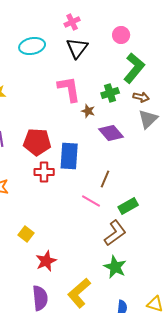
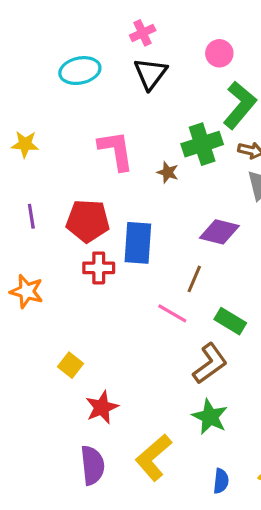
pink L-shape: (69, 89) -> (116, 150), moved
green cross: (110, 93) -> (202, 144), size x1.4
purple diamond: (111, 133) -> (219, 232), moved, turned -35
green rectangle: (128, 206) -> (230, 321), turned 60

